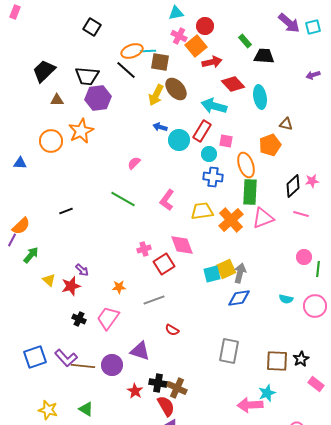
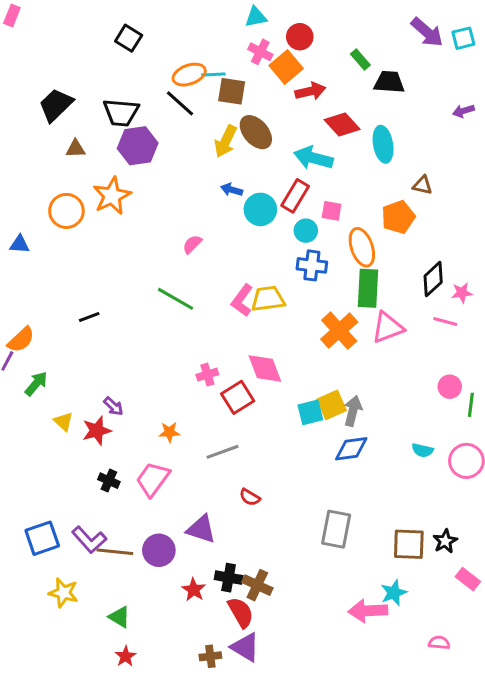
pink star: (312, 181) -> (462, 293), moved
yellow trapezoid: (202, 211) -> (268, 299), moved
yellow star: (48, 410) -> (63, 593), moved

